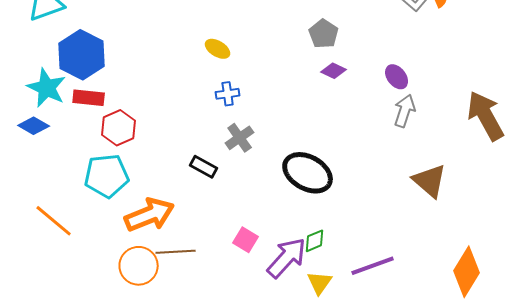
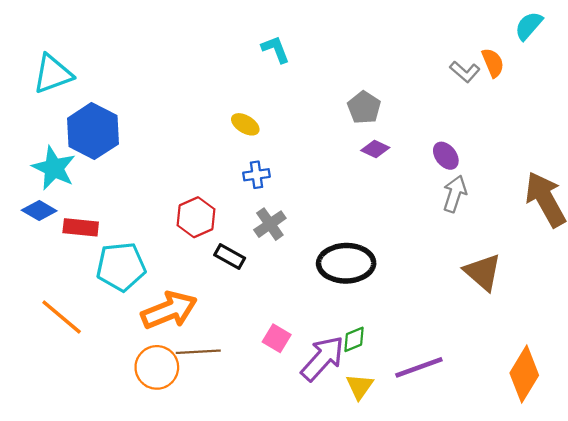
red rectangle: (89, 98) -> (81, 227), moved
red hexagon: (119, 128) -> (196, 217), moved
black ellipse: (308, 173) -> (346, 263), turned -30

